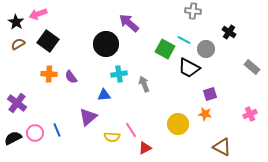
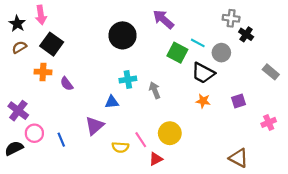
gray cross: (193, 11) -> (231, 18), moved
pink arrow: (38, 14) -> (41, 15), turned -78
purple arrow: (129, 23) -> (163, 19), moved
black circle: (106, 44) -> (123, 35), moved
orange cross: (49, 74) -> (43, 72), moved
purple semicircle: (71, 77) -> (67, 84), moved
purple square: (210, 94) -> (239, 101), moved
orange star: (205, 114) -> (203, 101), moved
yellow circle: (178, 124) -> (170, 133), moved
pink circle: (35, 133) -> (34, 133), moved

